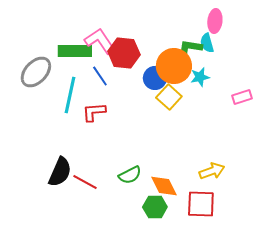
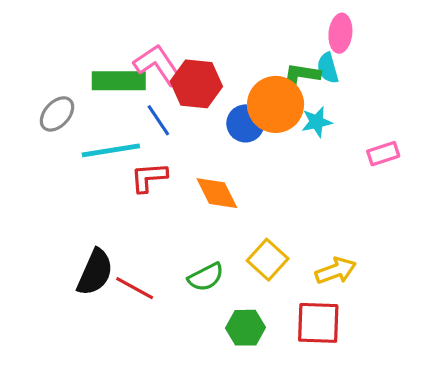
gray ellipse: (36, 72) -> (57, 114), size x0.7
cyan line: (70, 95) -> (111, 150), turned 69
yellow square: (169, 97) -> (268, 260), moved
orange diamond: (164, 186) -> (217, 193), moved

